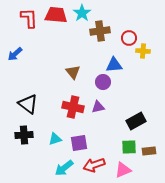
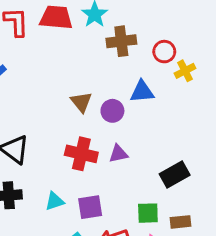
yellow cross: (143, 51) -> (185, 71), turned -32
purple circle: (103, 82) -> (112, 111), moved
green square: (129, 147) -> (148, 213), moved
brown rectangle: (149, 151) -> (181, 222), moved

